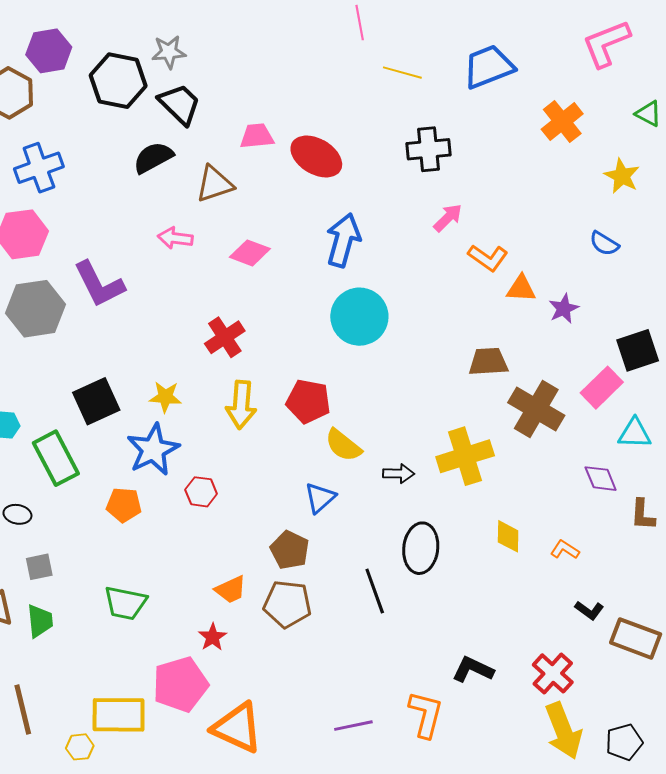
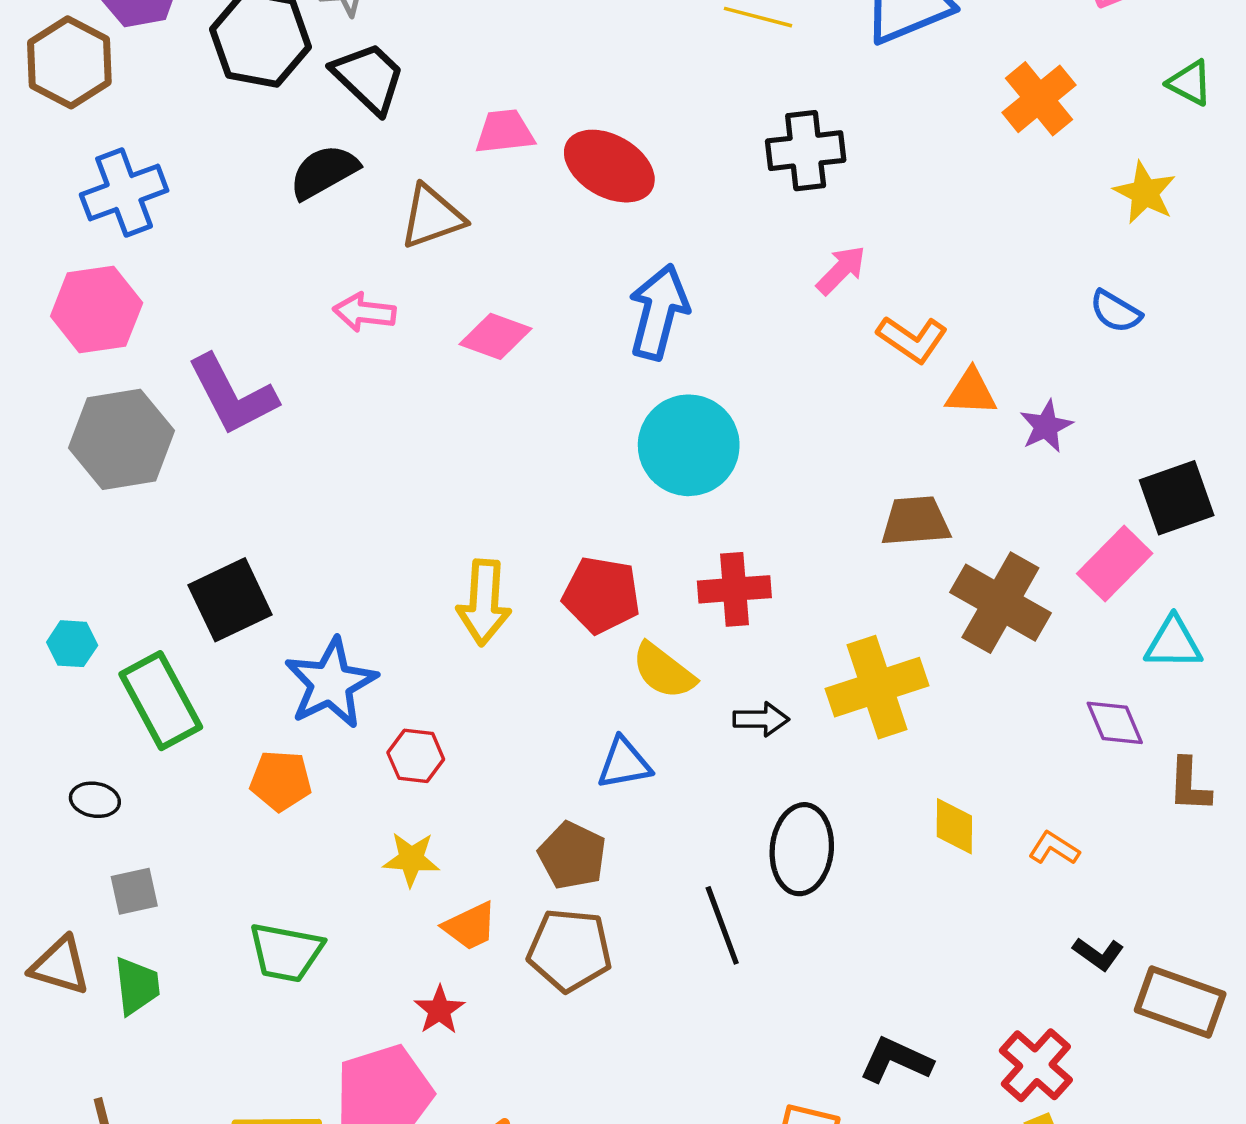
red cross: (225, 337) -> (734, 589), moved, turned 30
yellow star: (165, 397) -> (411, 859), moved
blue triangle: (320, 498) -> (624, 763), turned 32

